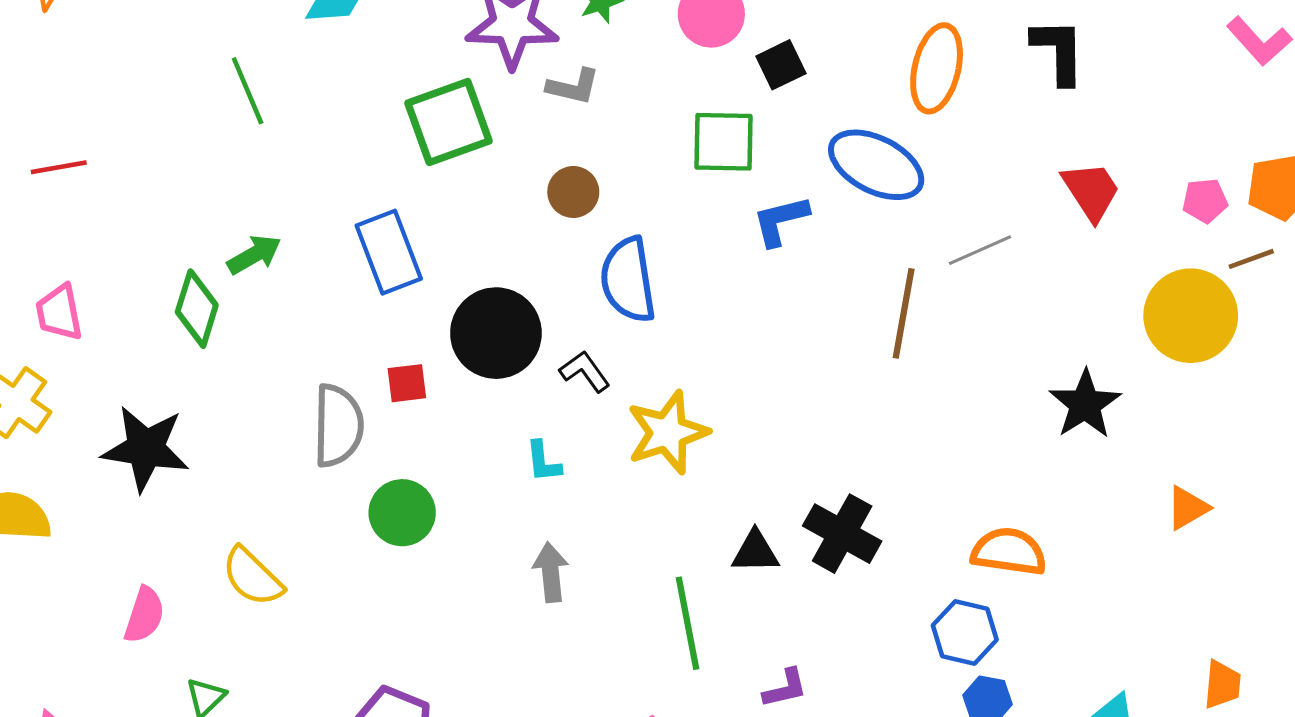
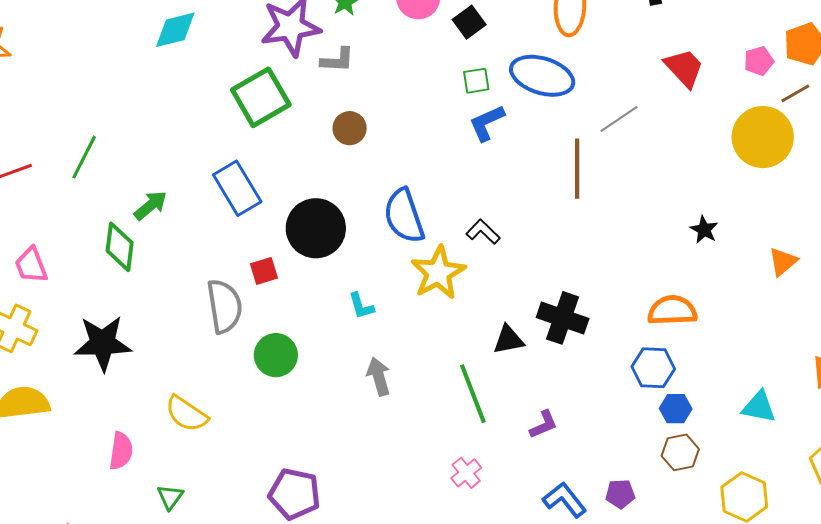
green line: (248, 91) -> (84, 157), moved, turned 60
green square: (724, 142) -> (476, 81), moved, size x0.6
blue semicircle: (628, 280) -> (404, 216), moved
black L-shape: (585, 372) -> (483, 232), moved
black star: (1085, 404) -> (704, 230), moved, size x0.6

